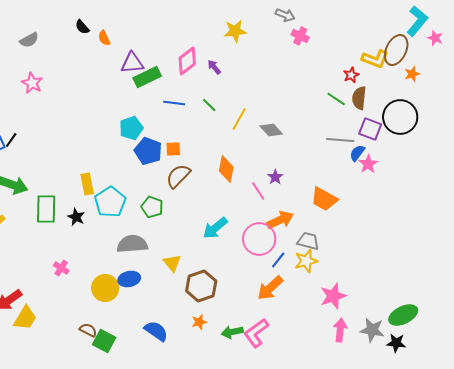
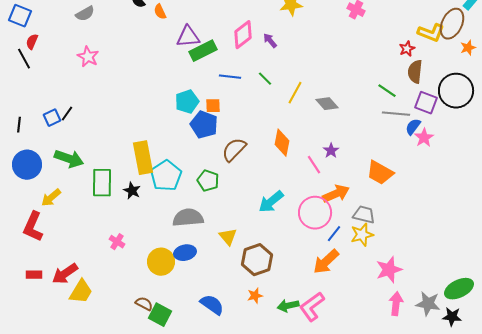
green line: (336, 99) -> (387, 91), moved
orange square: (173, 149) -> (213, 106), moved
yellow rectangle: (87, 184) -> (143, 158), size x1.5

